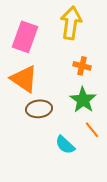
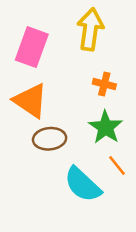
cyan semicircle: (65, 145) -> (83, 185), size x1.5

